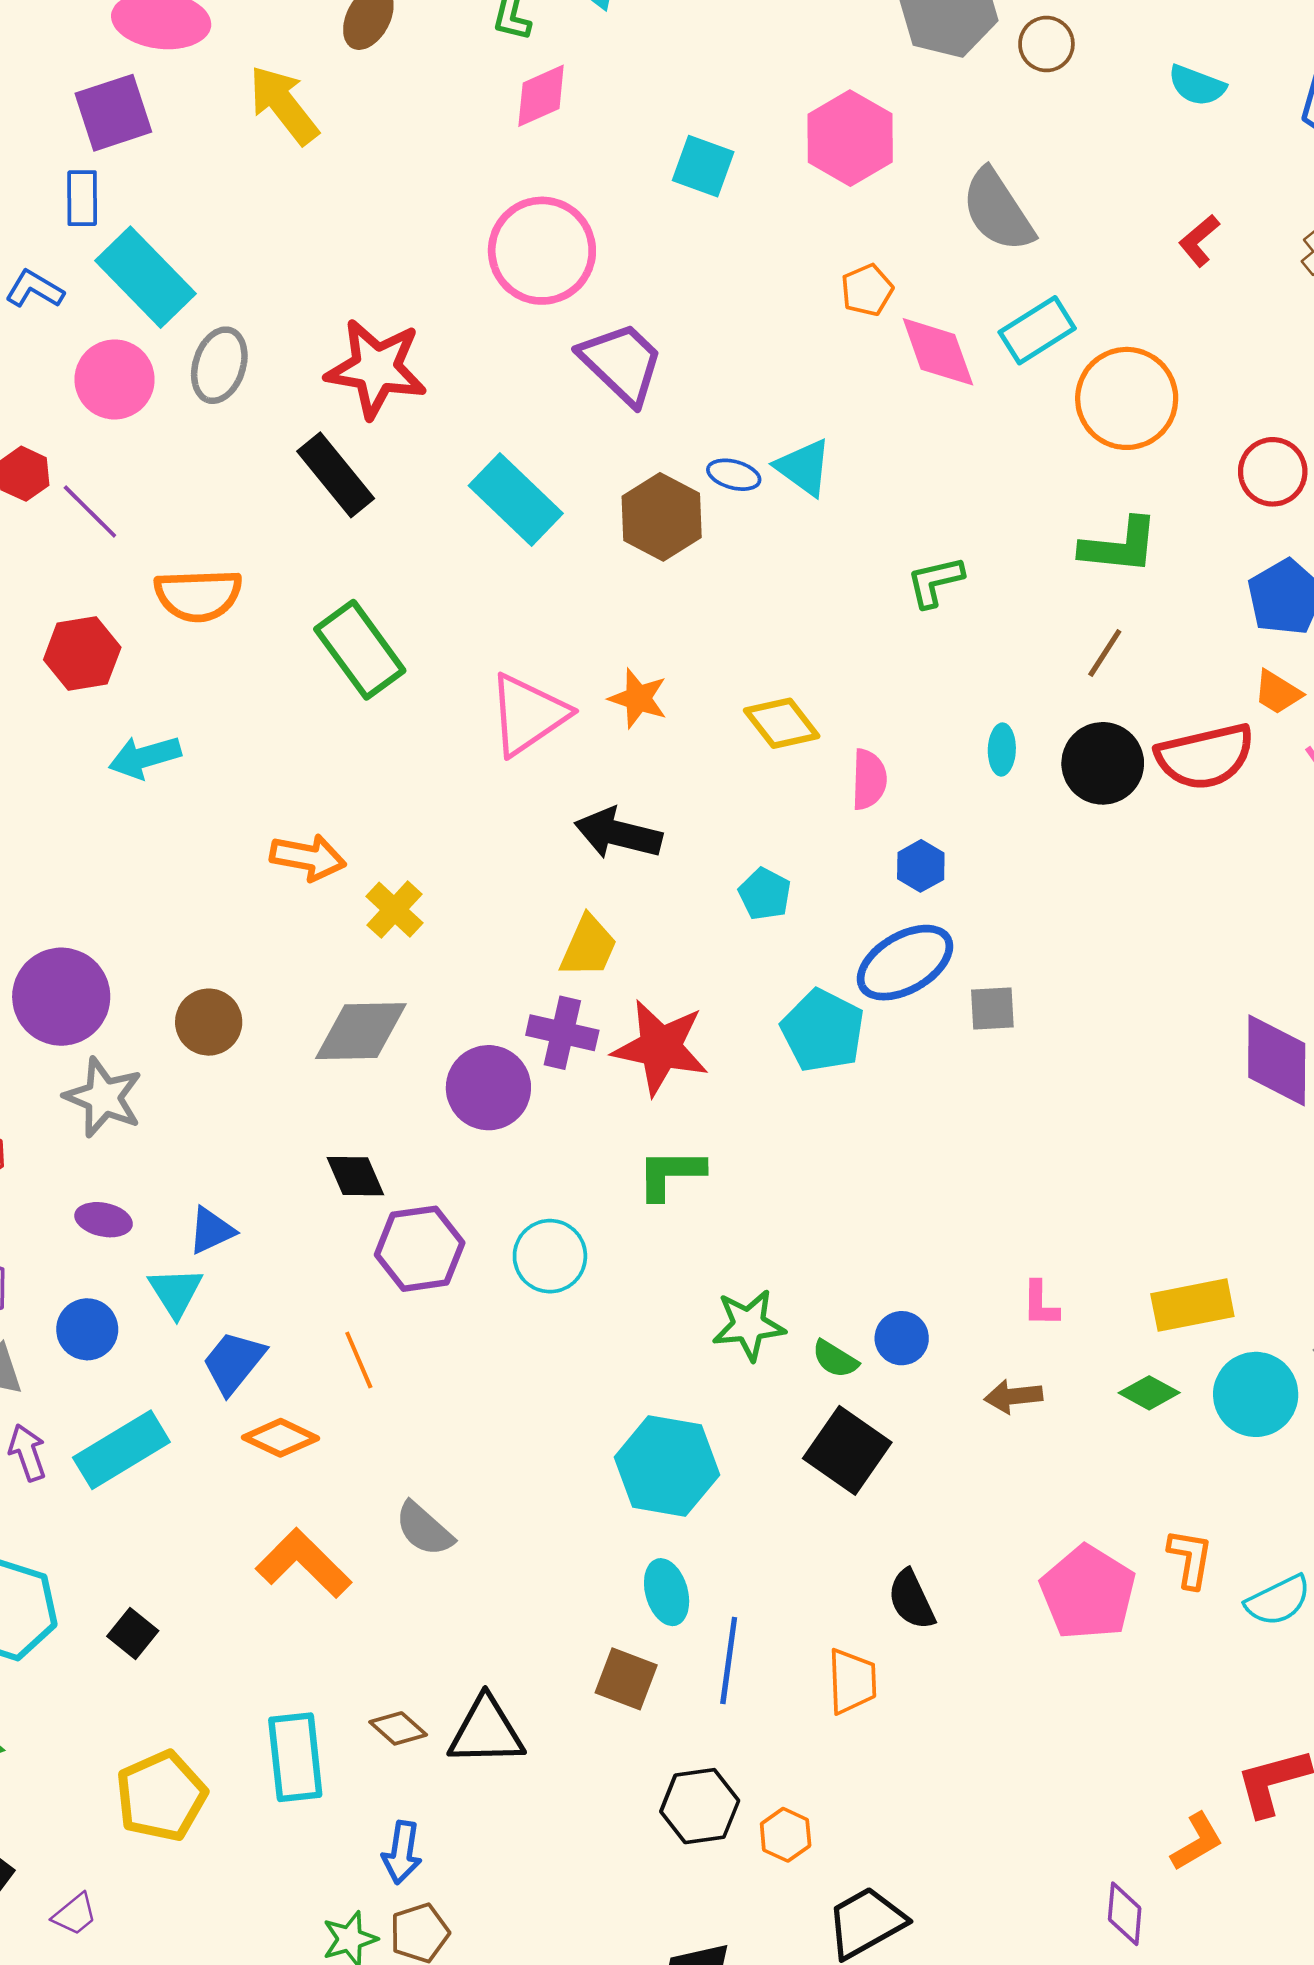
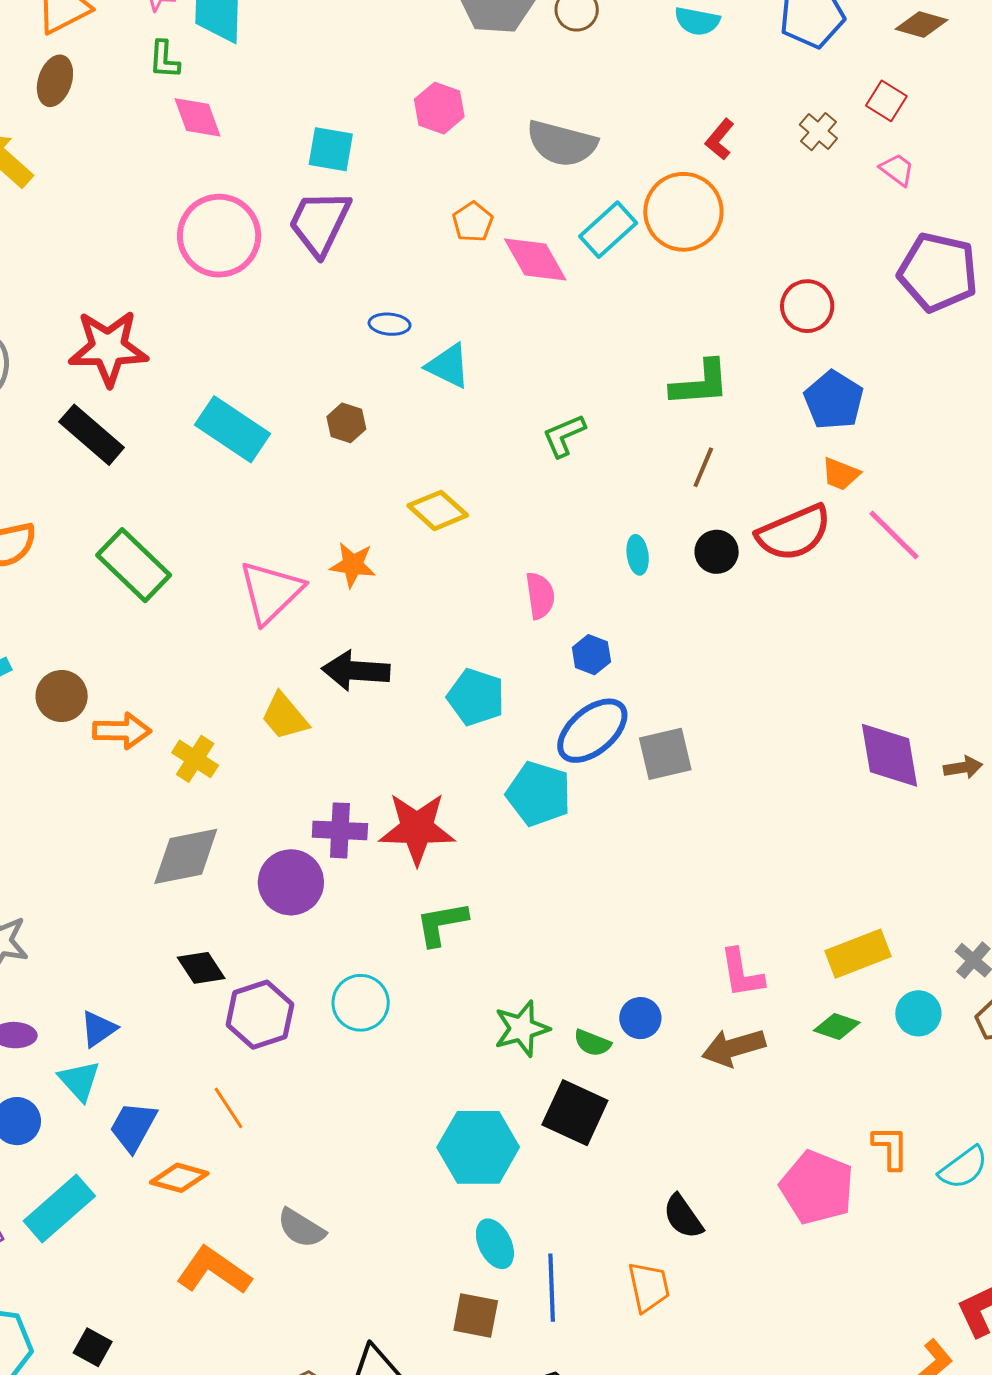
pink diamond: (541, 96) -> (197, 117), turned -76
pink hexagon: (850, 138) -> (439, 108), size x0.7
gray semicircle: (998, 210) -> (562, 143), turned -32
purple trapezoid: (622, 363) -> (320, 223), moved, turned -98
orange circle: (1127, 398) -> (683, 212), moved
blue ellipse: (734, 475) -> (390, 324), moved
brown hexagon: (662, 517) -> (346, 423), size x0.6
yellow diamond: (782, 723) -> (438, 510), moved
black circle: (1103, 763) -> (717, 552), size x0.7
cyan pentagon: (765, 894) -> (476, 697), size x1.4
yellow trapezoid: (588, 947) -> (285, 716), moved, turned 126
gray square: (992, 1008) -> (665, 754), size x1.4
brown circle: (209, 1022) -> (62, 696), moved
pink L-shape: (1040, 1304) -> (742, 973), size x1.4
cyan circle: (1256, 1394) -> (918, 1013), size x0.7
brown arrow: (1013, 1396) -> (734, 1047), size x1.4
black square: (847, 1450) -> (575, 1113), moved

